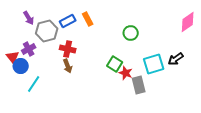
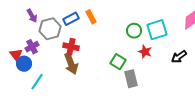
cyan square: (154, 64) -> (157, 30), moved
brown arrow: (68, 66) -> (71, 64), size x1.5
red star: (126, 73) -> (145, 52), moved
gray rectangle: (139, 85) -> (131, 79), moved

